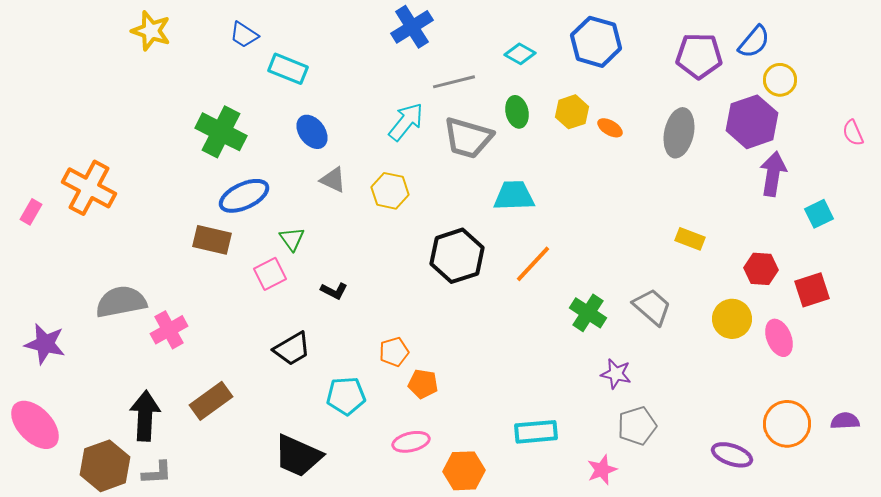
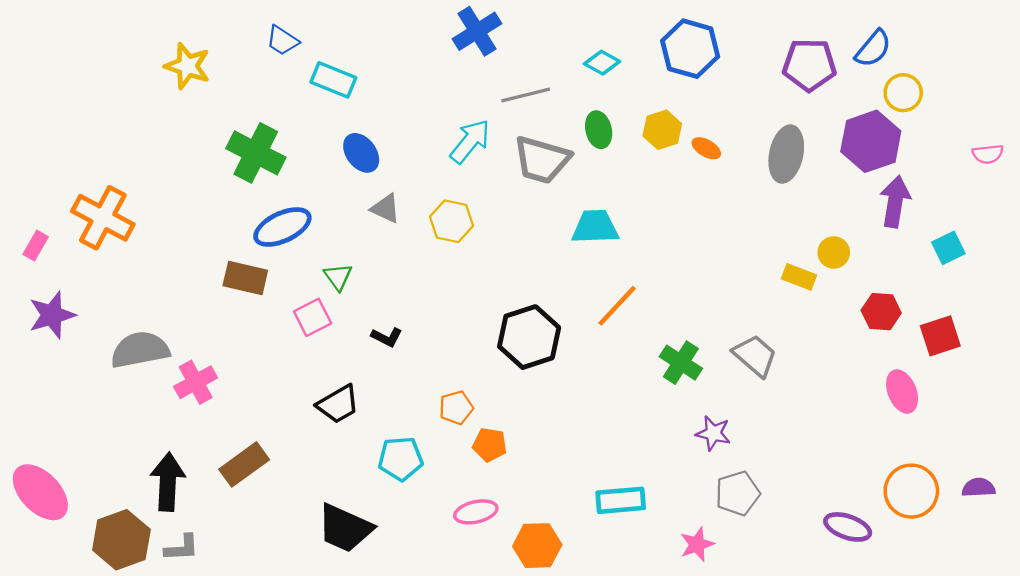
yellow star: (151, 31) -> (187, 66), moved
pink semicircle: (853, 133) -> (988, 154), turned -72
black hexagon: (457, 256) -> (529, 337), moved
yellow circle: (732, 319) -> (834, 252), moved, size x0.7
purple star: (45, 344) -> (52, 315), moved, turned -30

